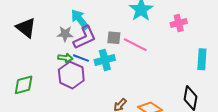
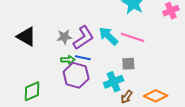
cyan arrow: (80, 19) -> (108, 36), moved
gray square: (114, 38) -> (128, 64), moved
cyan cross: (105, 60) -> (114, 82), moved

